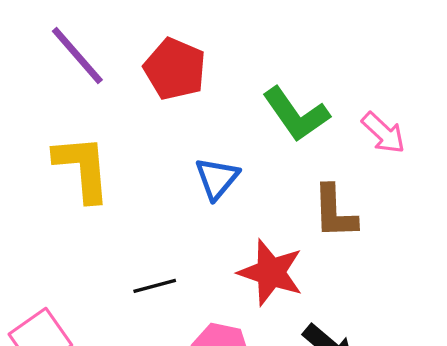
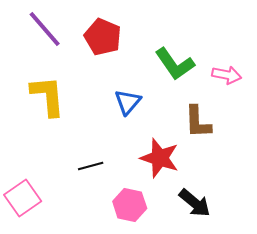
pink arrow: (383, 133) -> (227, 75), turned -32

